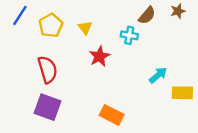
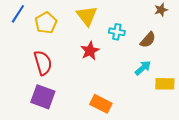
brown semicircle: (147, 15) -> (148, 40), moved
yellow triangle: (85, 28) -> (87, 16), moved, size x1.6

